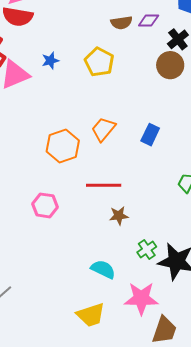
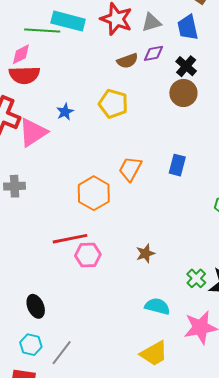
red line: (104, 185) -> (70, 239), moved
brown star: (119, 216) -> (145, 253), moved

